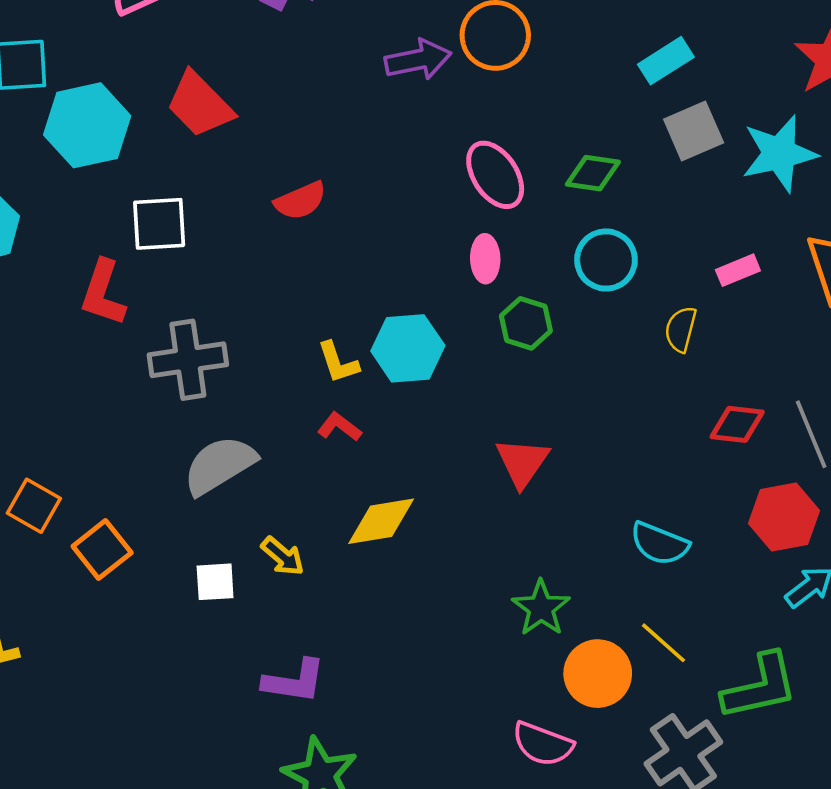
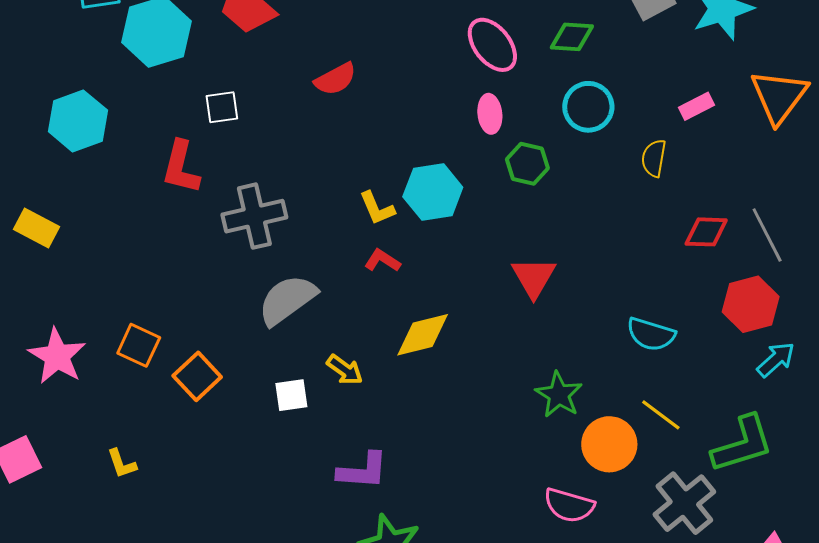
white square: (159, 224) -> (222, 107), size x0.7

